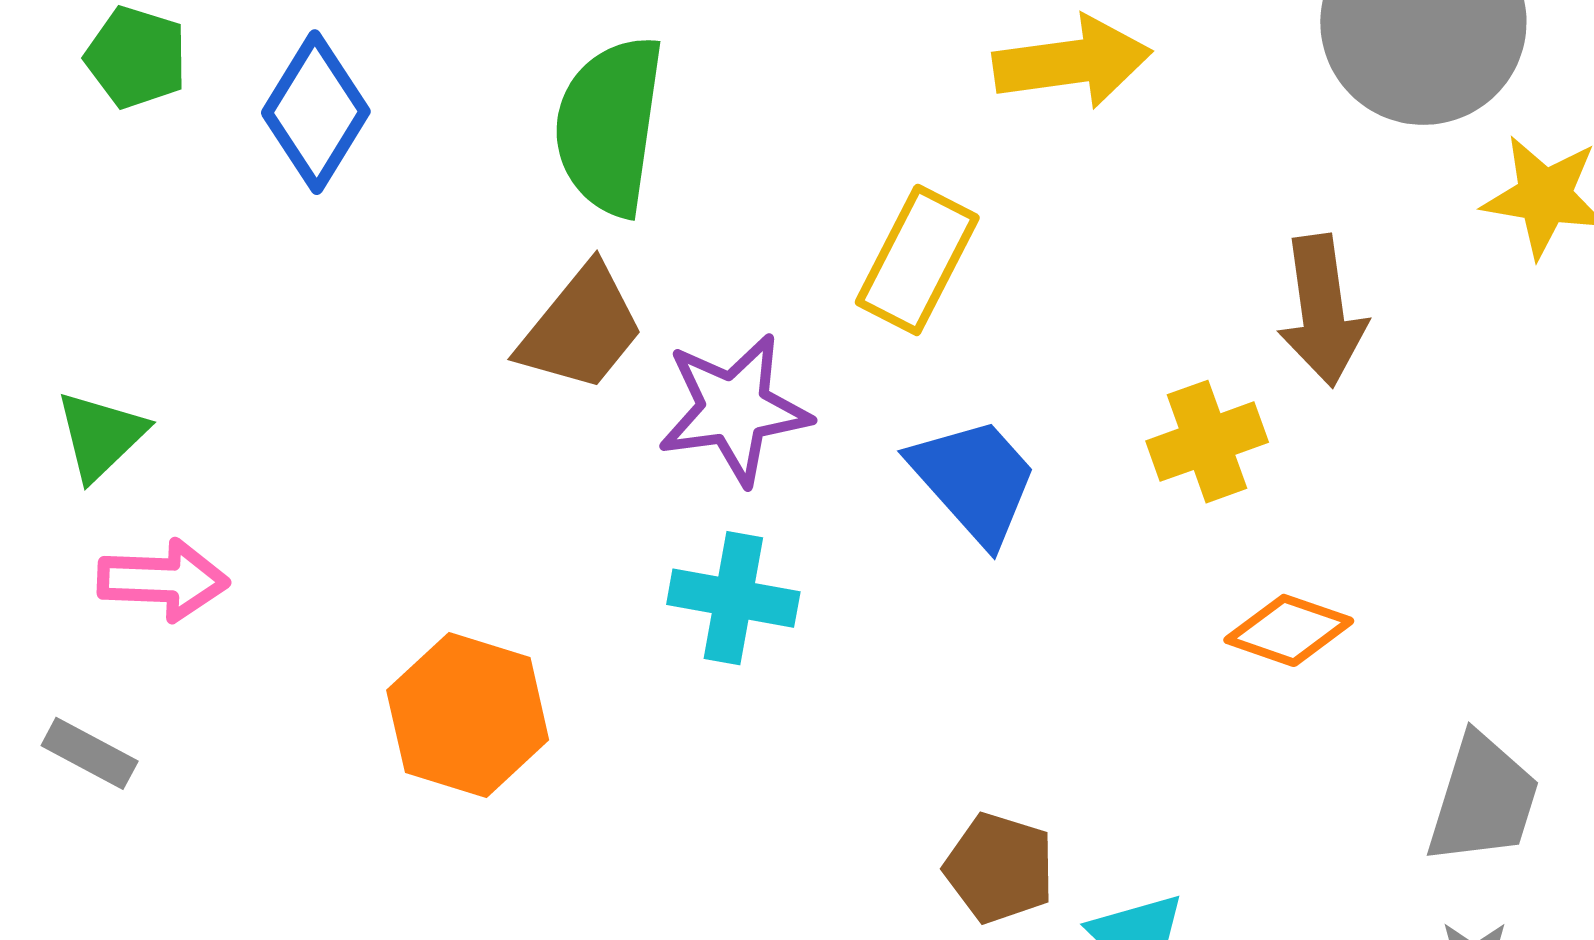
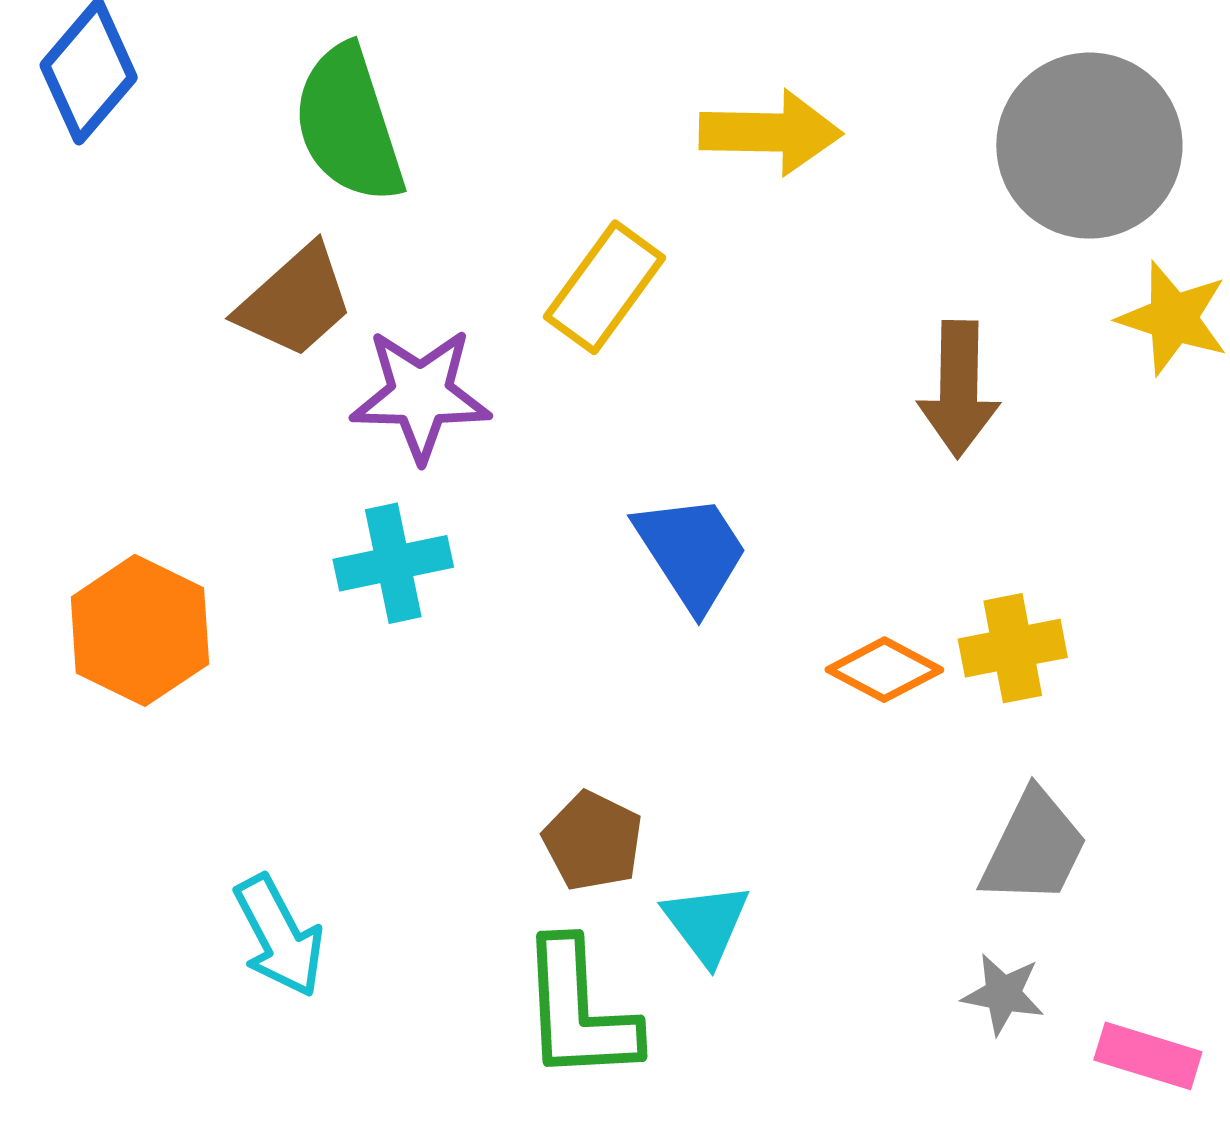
green semicircle: (609, 126) -> (349, 124), turned -35
yellow cross: (1207, 442) -> (1013, 648), moved
blue trapezoid: (974, 480) -> (692, 552), moved
cyan cross: (733, 598) -> (393, 563), turned -31

